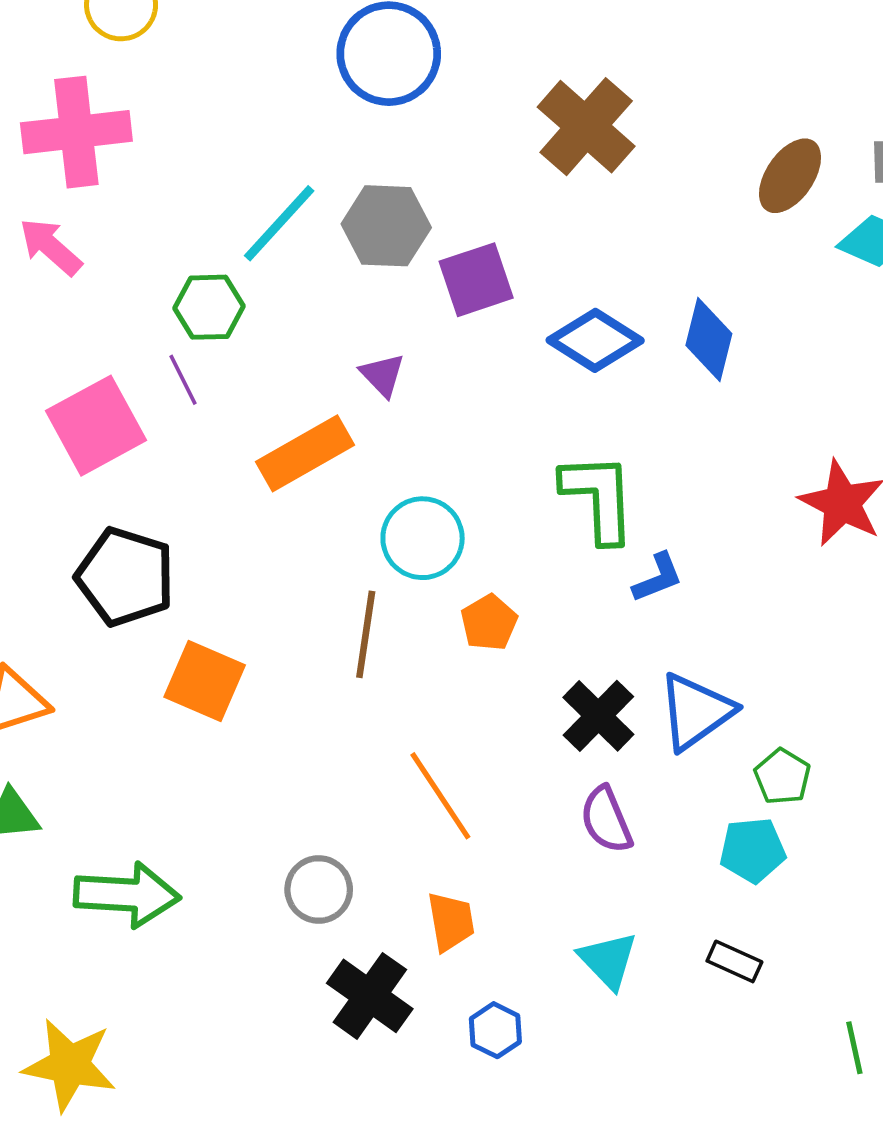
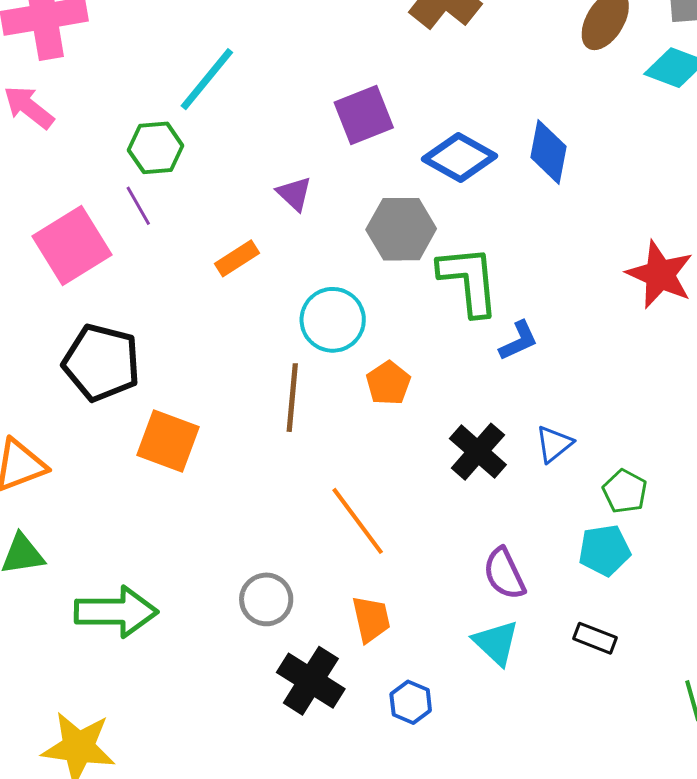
gray hexagon: (386, 226) -> (401, 229), moved
orange rectangle: (305, 453) -> (237, 258), size x0.6
blue triangle: (696, 711) -> (554, 444), size x0.6
purple semicircle: (606, 820) -> (504, 574), moved

